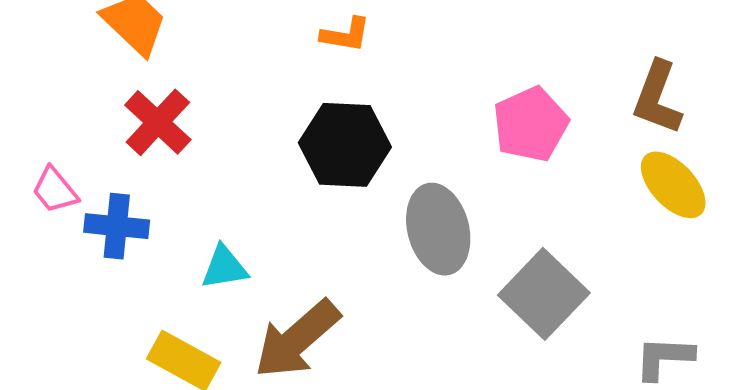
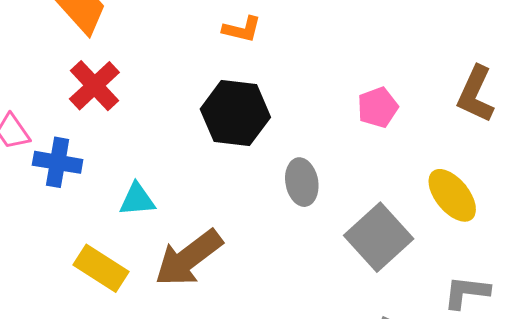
pink pentagon: (531, 124) -> (378, 107), size x0.7
yellow ellipse: (673, 185) -> (452, 195), moved
gray ellipse: (438, 229) -> (302, 182), size x0.7

